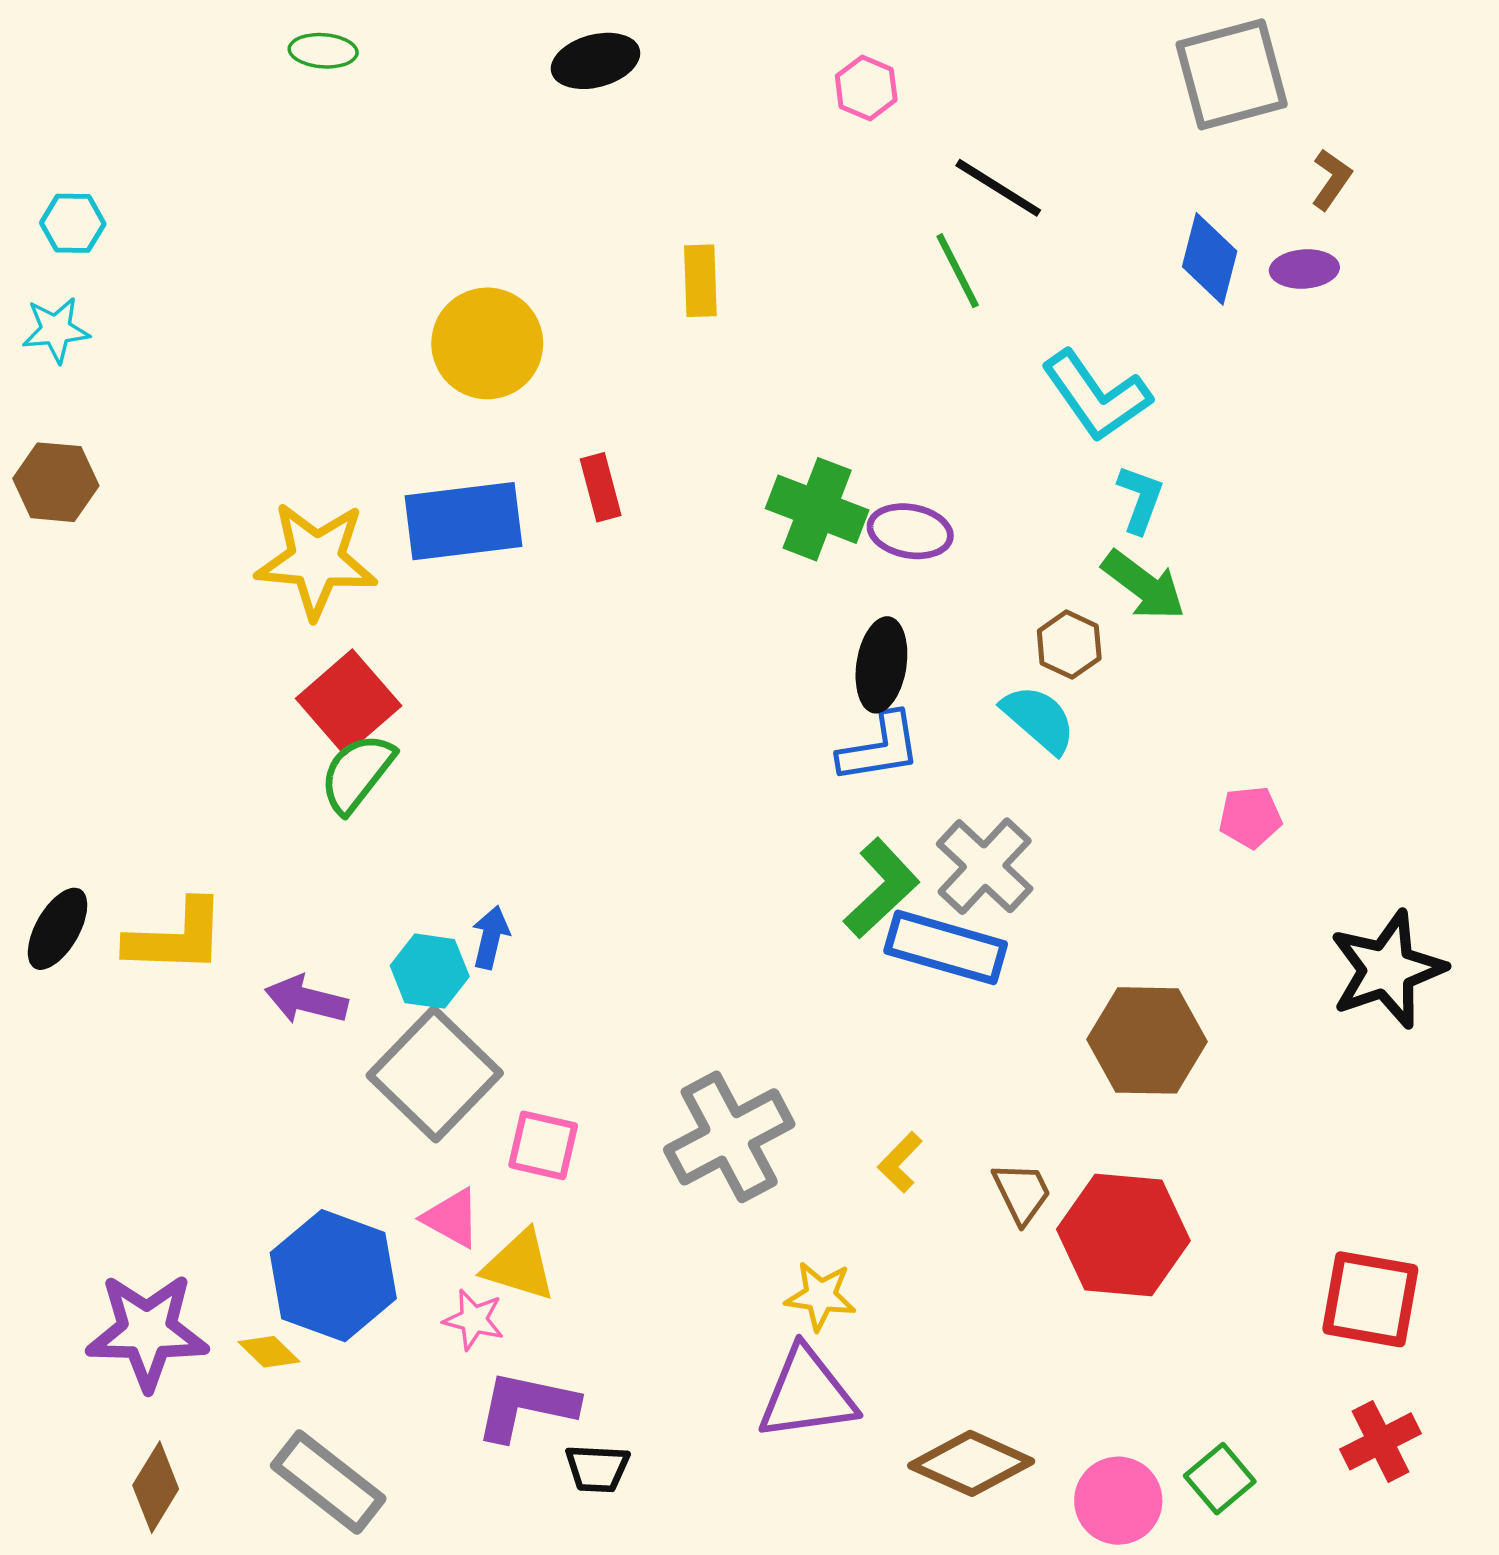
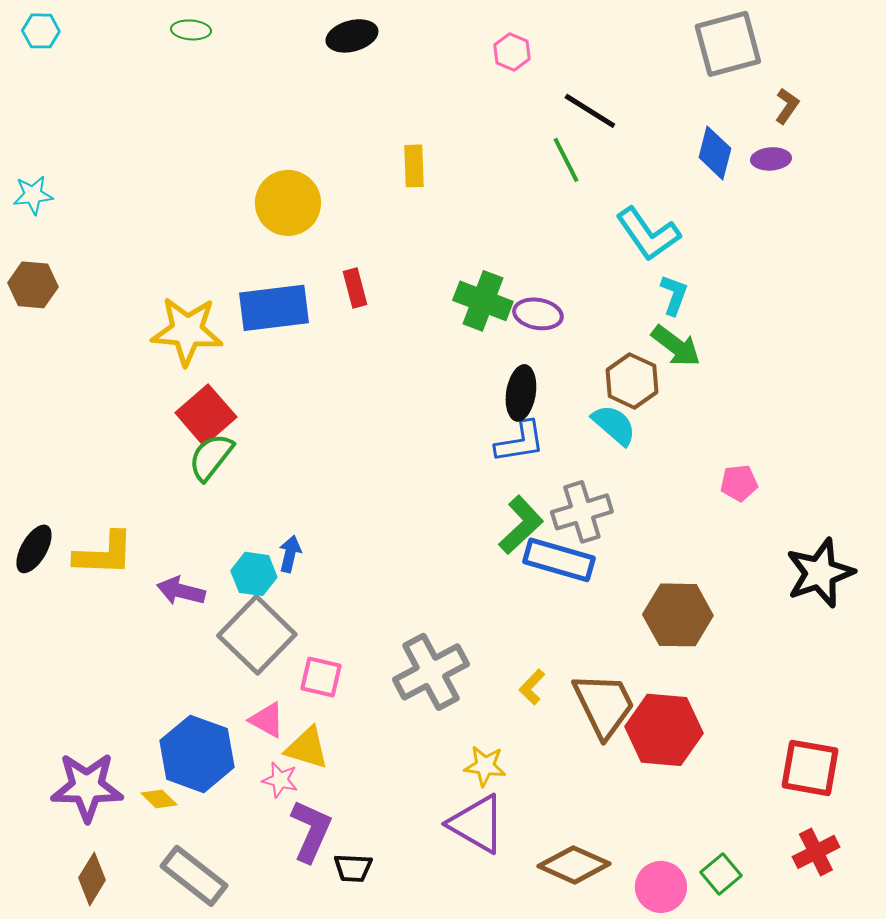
cyan hexagon: (73, 223) -> (41, 31), moved
brown hexagon: (1069, 645) -> (632, 381), size x1.4
gray cross: (985, 866) -> (582, 512), turned 30
brown trapezoid: (1022, 1193) -> (604, 705), size x1.8
purple triangle: (807, 1394) -> (477, 824), turned 38
purple L-shape: (526, 1406) -> (311, 831), turned 102

